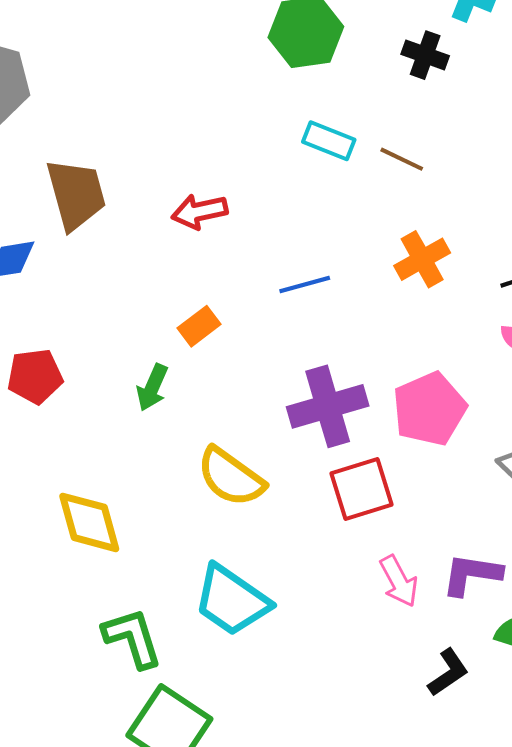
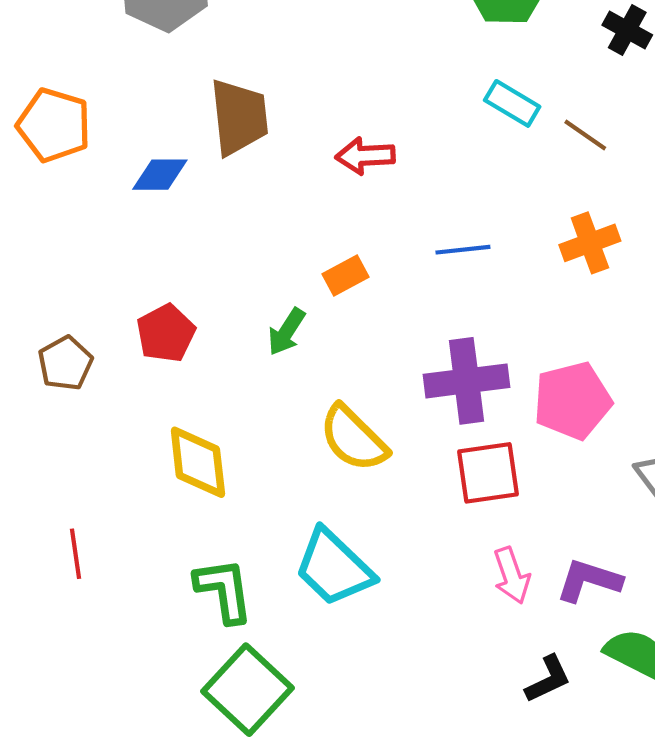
red pentagon: (35, 376) -> (166, 333), moved, turned -30

